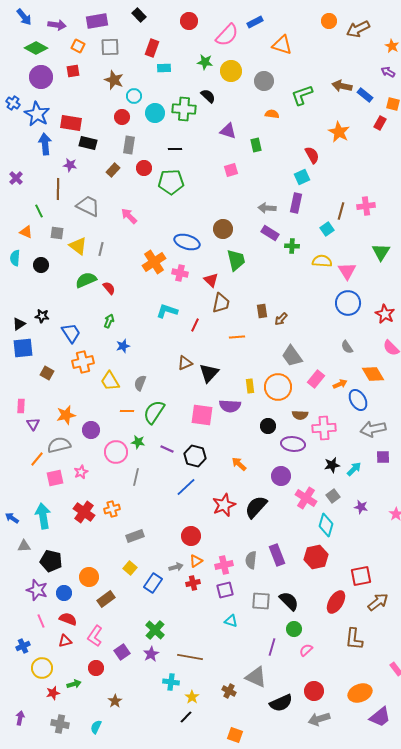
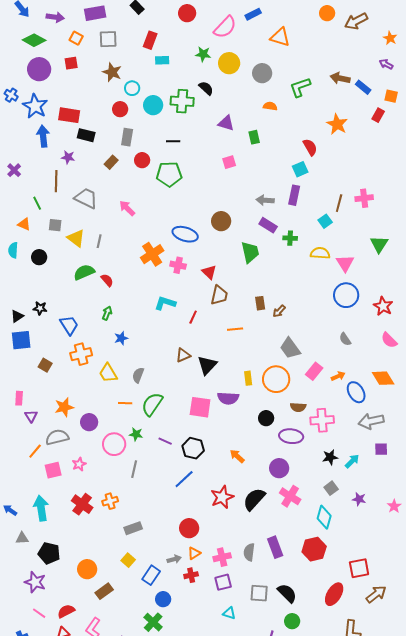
green trapezoid: (236, 260) -> (250, 252), moved
orange diamond: (373, 374) -> (383, 378), moved
pink cross: (306, 498) -> (290, 496), moved
blue circle: (64, 593) -> (163, 599), moved
red semicircle: (68, 619) -> (66, 611), turned -48
pink line: (41, 621) -> (39, 613), turned -32

